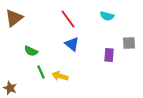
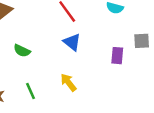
green line: (41, 72) -> (31, 91), moved
yellow arrow: (60, 76) -> (68, 82), moved, turned 35

